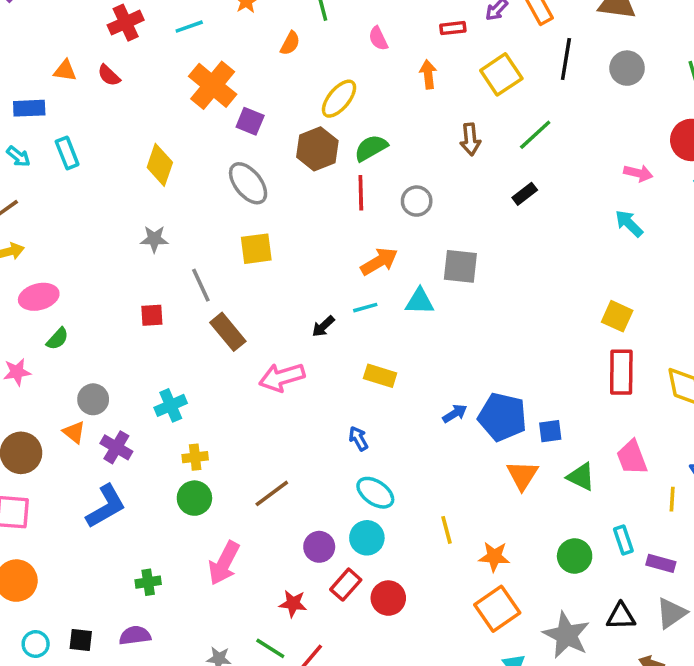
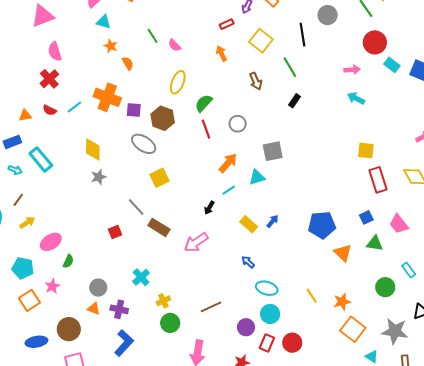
cyan line: (189, 27) -> (74, 107), moved
pink semicircle: (378, 38) -> (174, 45), moved
orange semicircle: (290, 43) -> (128, 63), moved, turned -40
black line: (566, 59) -> (302, 35), moved
green line: (535, 135) -> (290, 67), turned -60
brown hexagon: (317, 149) -> (163, 118), moved
cyan rectangle: (67, 153) -> (41, 159), size x1.4
gray star: (154, 239) -> (99, 177), moved
yellow rectangle: (380, 376) -> (249, 224), turned 42
blue arrow: (455, 413) -> (273, 221), moved
blue square: (550, 431) -> (366, 217), moved
brown line: (272, 493) -> (211, 307), turned 30

